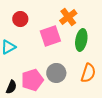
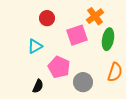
gray circle: (56, 73) -> (83, 82), moved
pink pentagon: (32, 80) -> (59, 67), moved, turned -30

